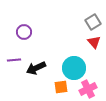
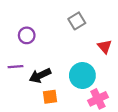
gray square: (93, 22) -> (77, 21), moved
orange square: (61, 87) -> (50, 97), moved

